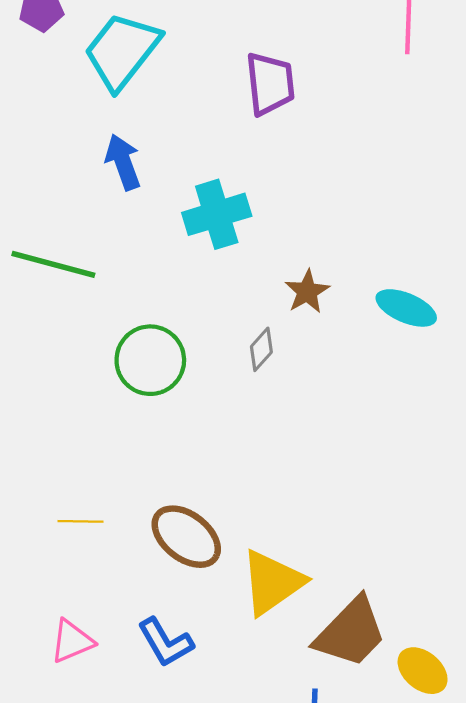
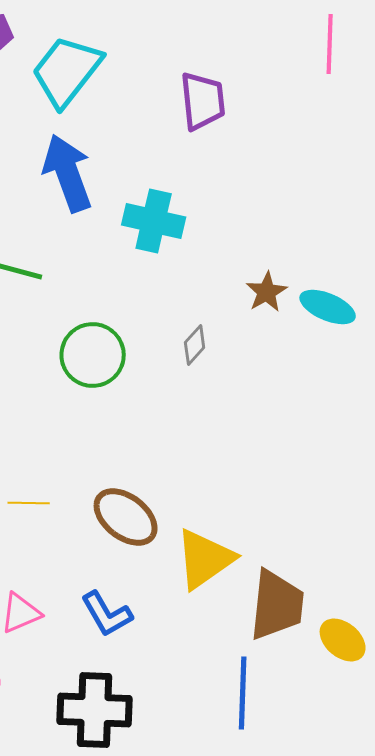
blue arrow: (123, 162) -> (68, 173), size x1.5
cyan cross: (217, 214) -> (154, 221), turned 30
brown star: (307, 292) -> (267, 292), moved
brown trapezoid: (351, 632) -> (277, 605), turned -38

